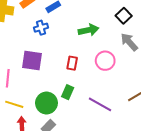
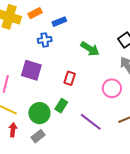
green arrow: (88, 30) -> (90, 49), turned 36
pink circle: (105, 61) -> (112, 88), moved

